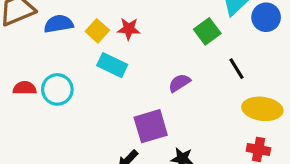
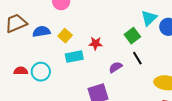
red star: (129, 29) -> (96, 43), moved
cyan rectangle: (112, 65) -> (74, 57), turned -36
black line: (237, 69) -> (137, 58), moved

